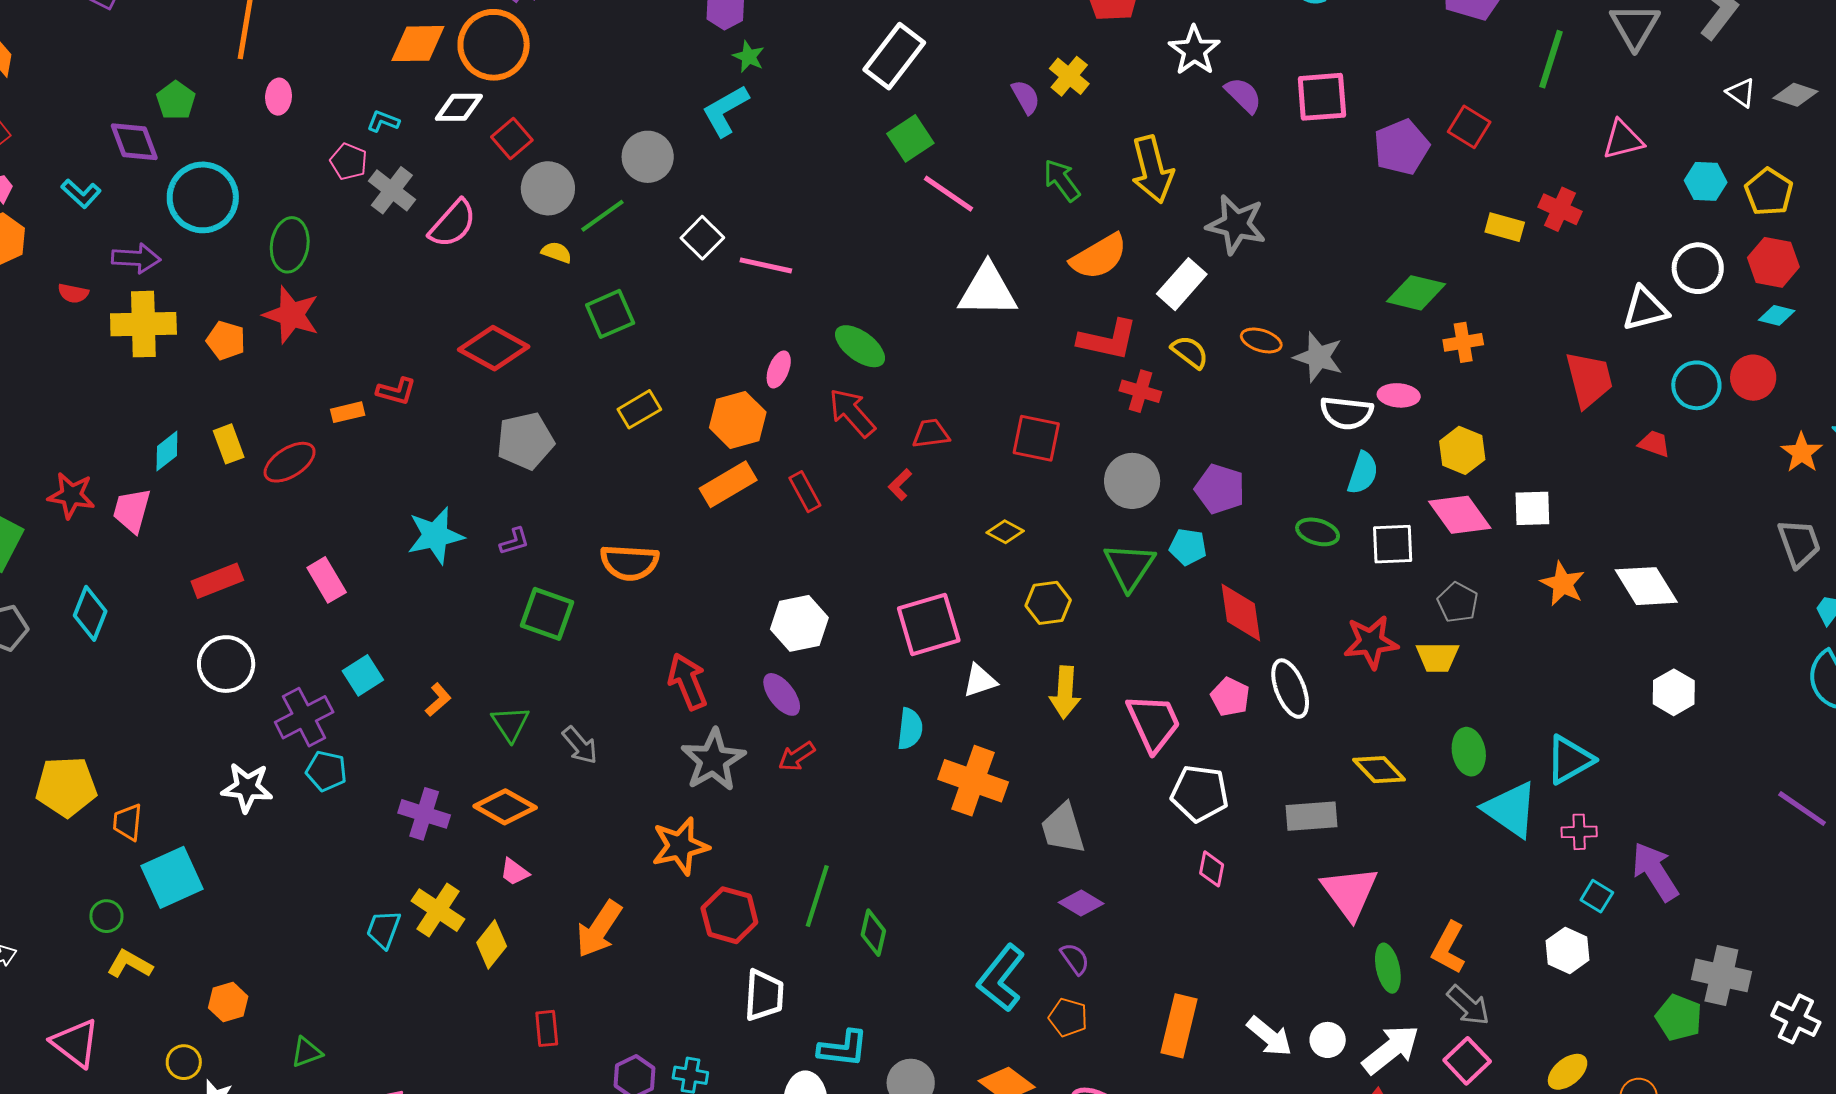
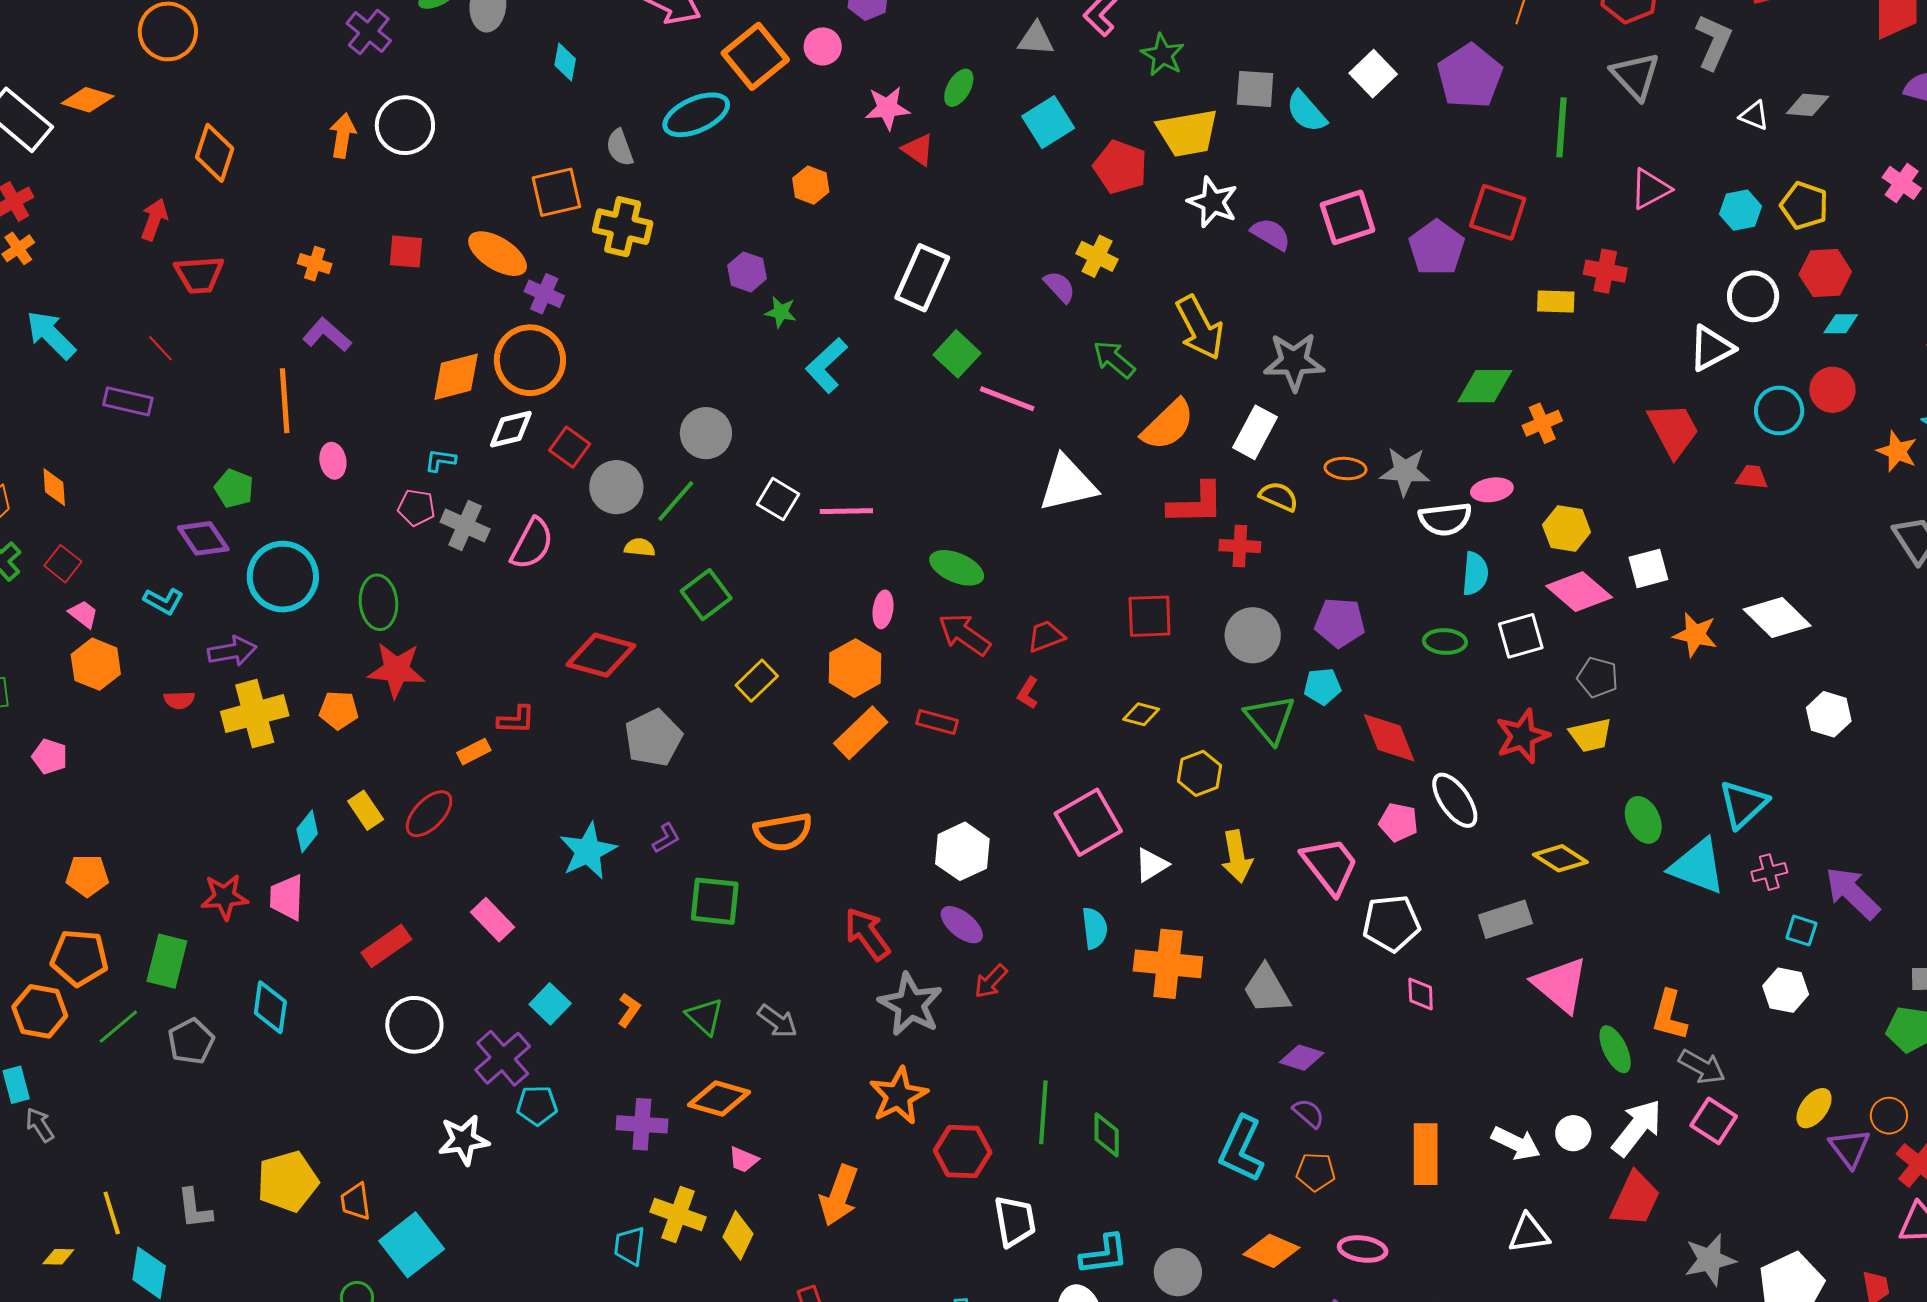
cyan L-shape: (725, 111) -> (827, 365), moved
red square: (1469, 127) -> (1498, 212), size x1.4
red rectangle: (805, 492) -> (937, 722), turned -33

